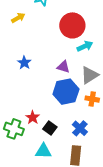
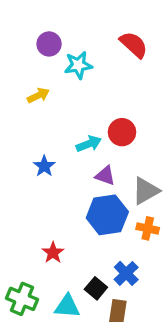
red circle: (72, 25) -> (122, 132), moved, size x0.7
cyan arrow: (85, 46) -> (89, 144), moved
black square: (50, 128) -> (96, 288), moved
green cross: (14, 129) -> (22, 299), moved

